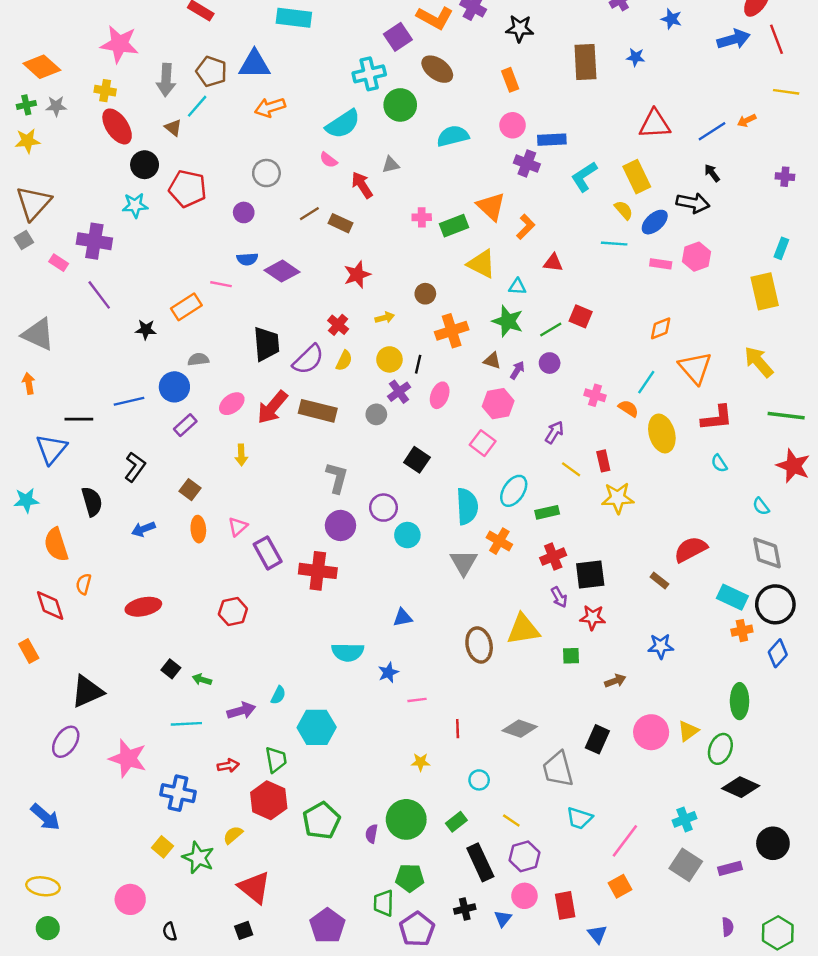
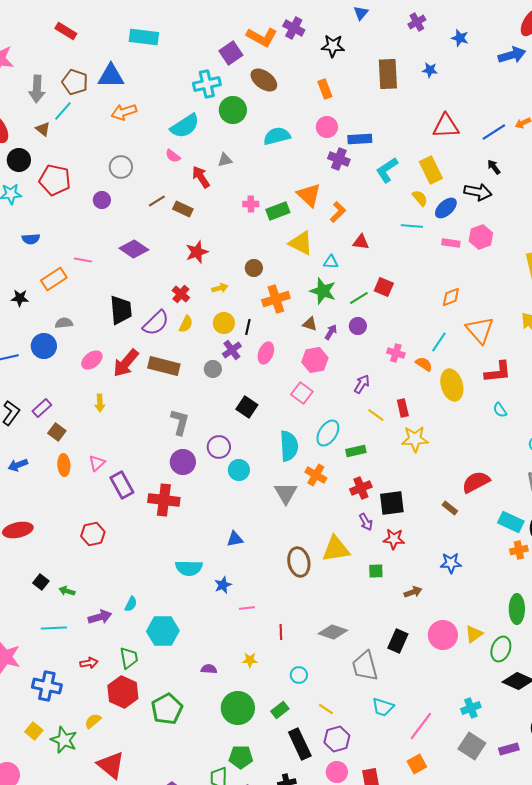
blue semicircle: (247, 259) -> (31, 239), moved
purple rectangle: (185, 425) -> (42, 408), moved
purple semicircle: (372, 834) -> (209, 669), moved, turned 84

